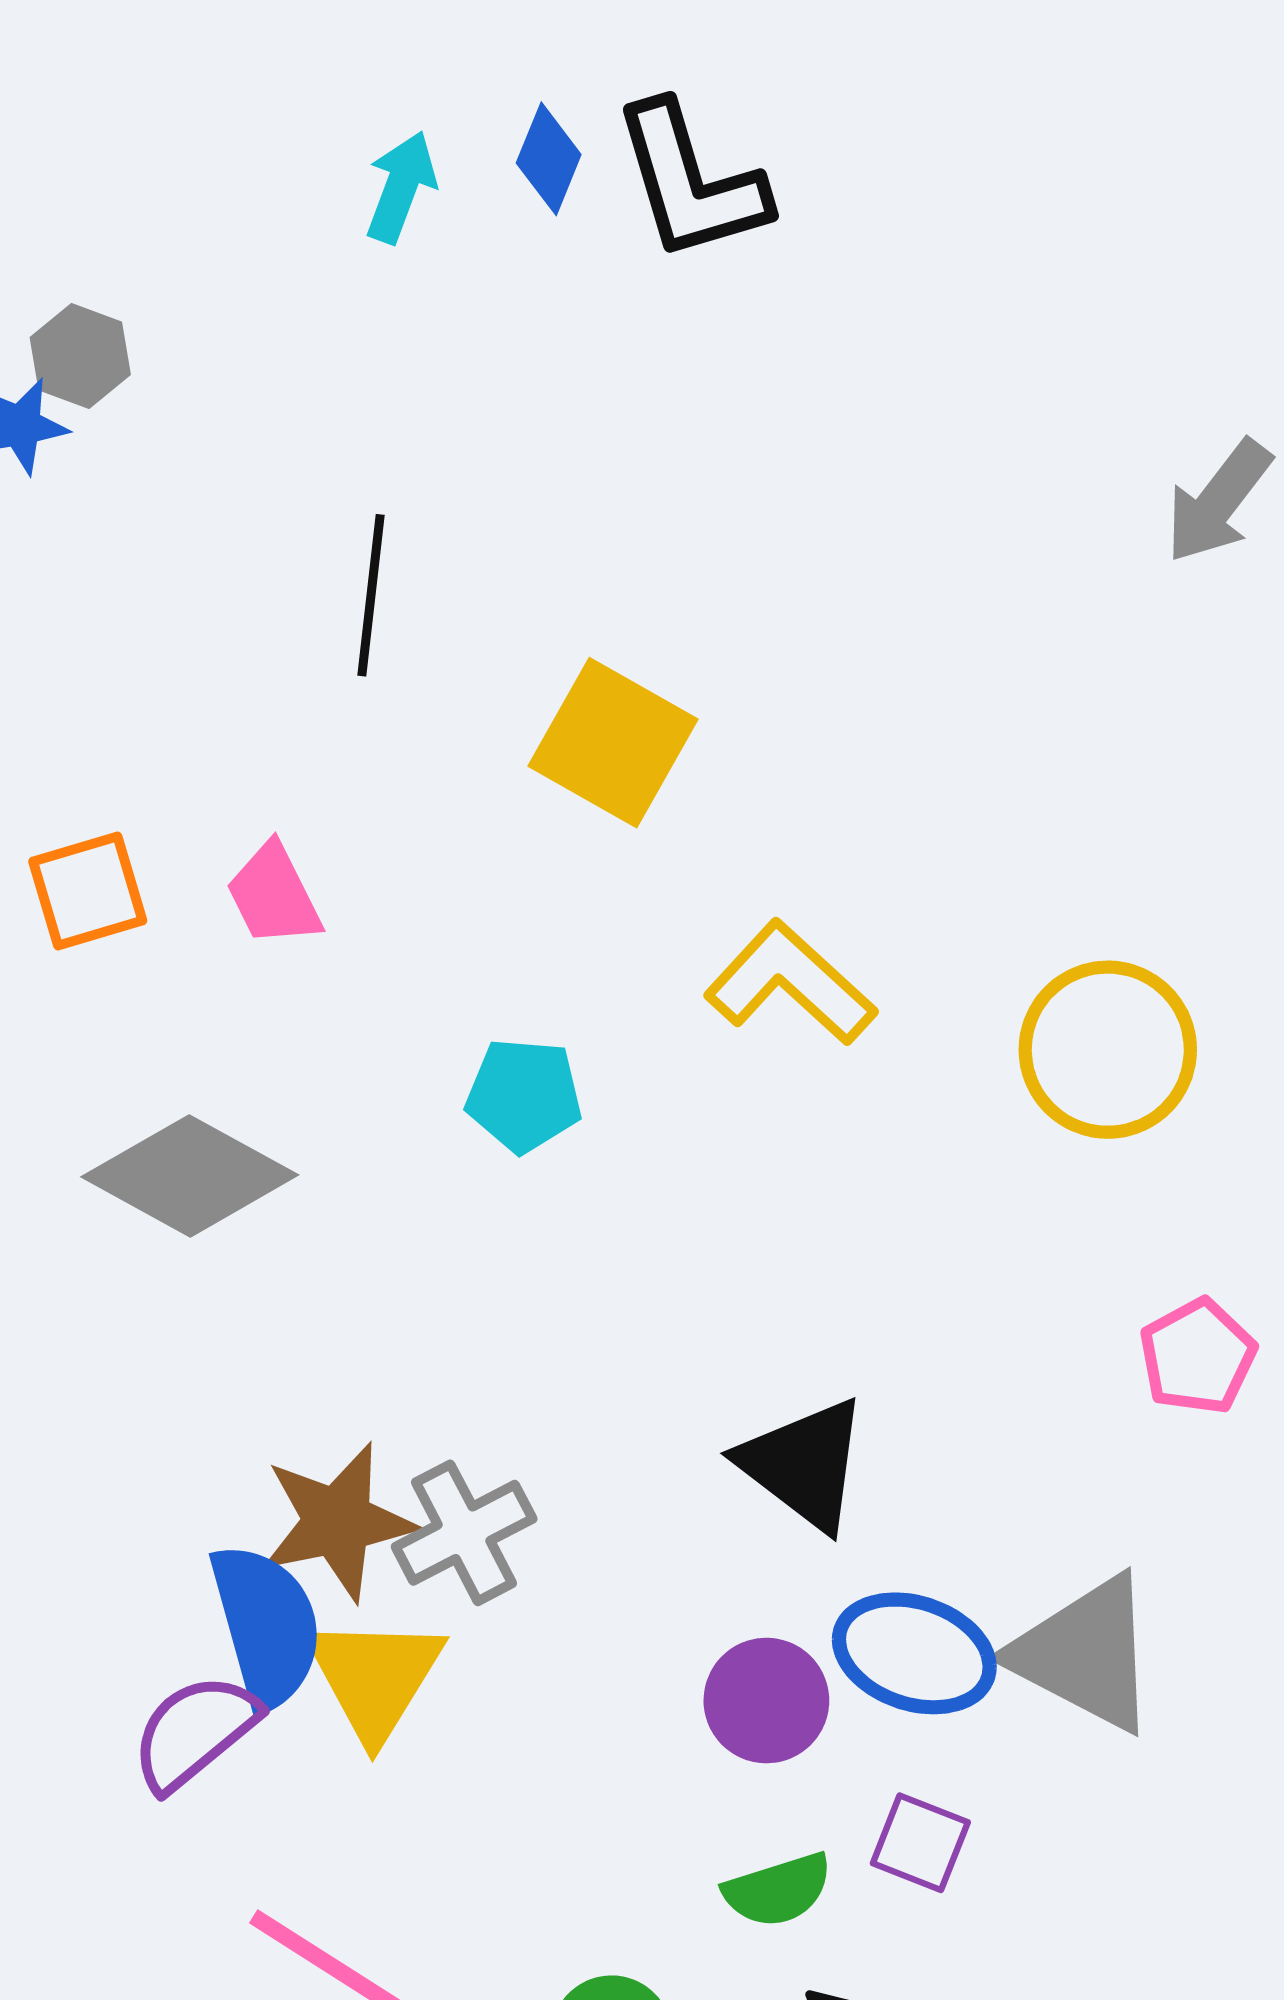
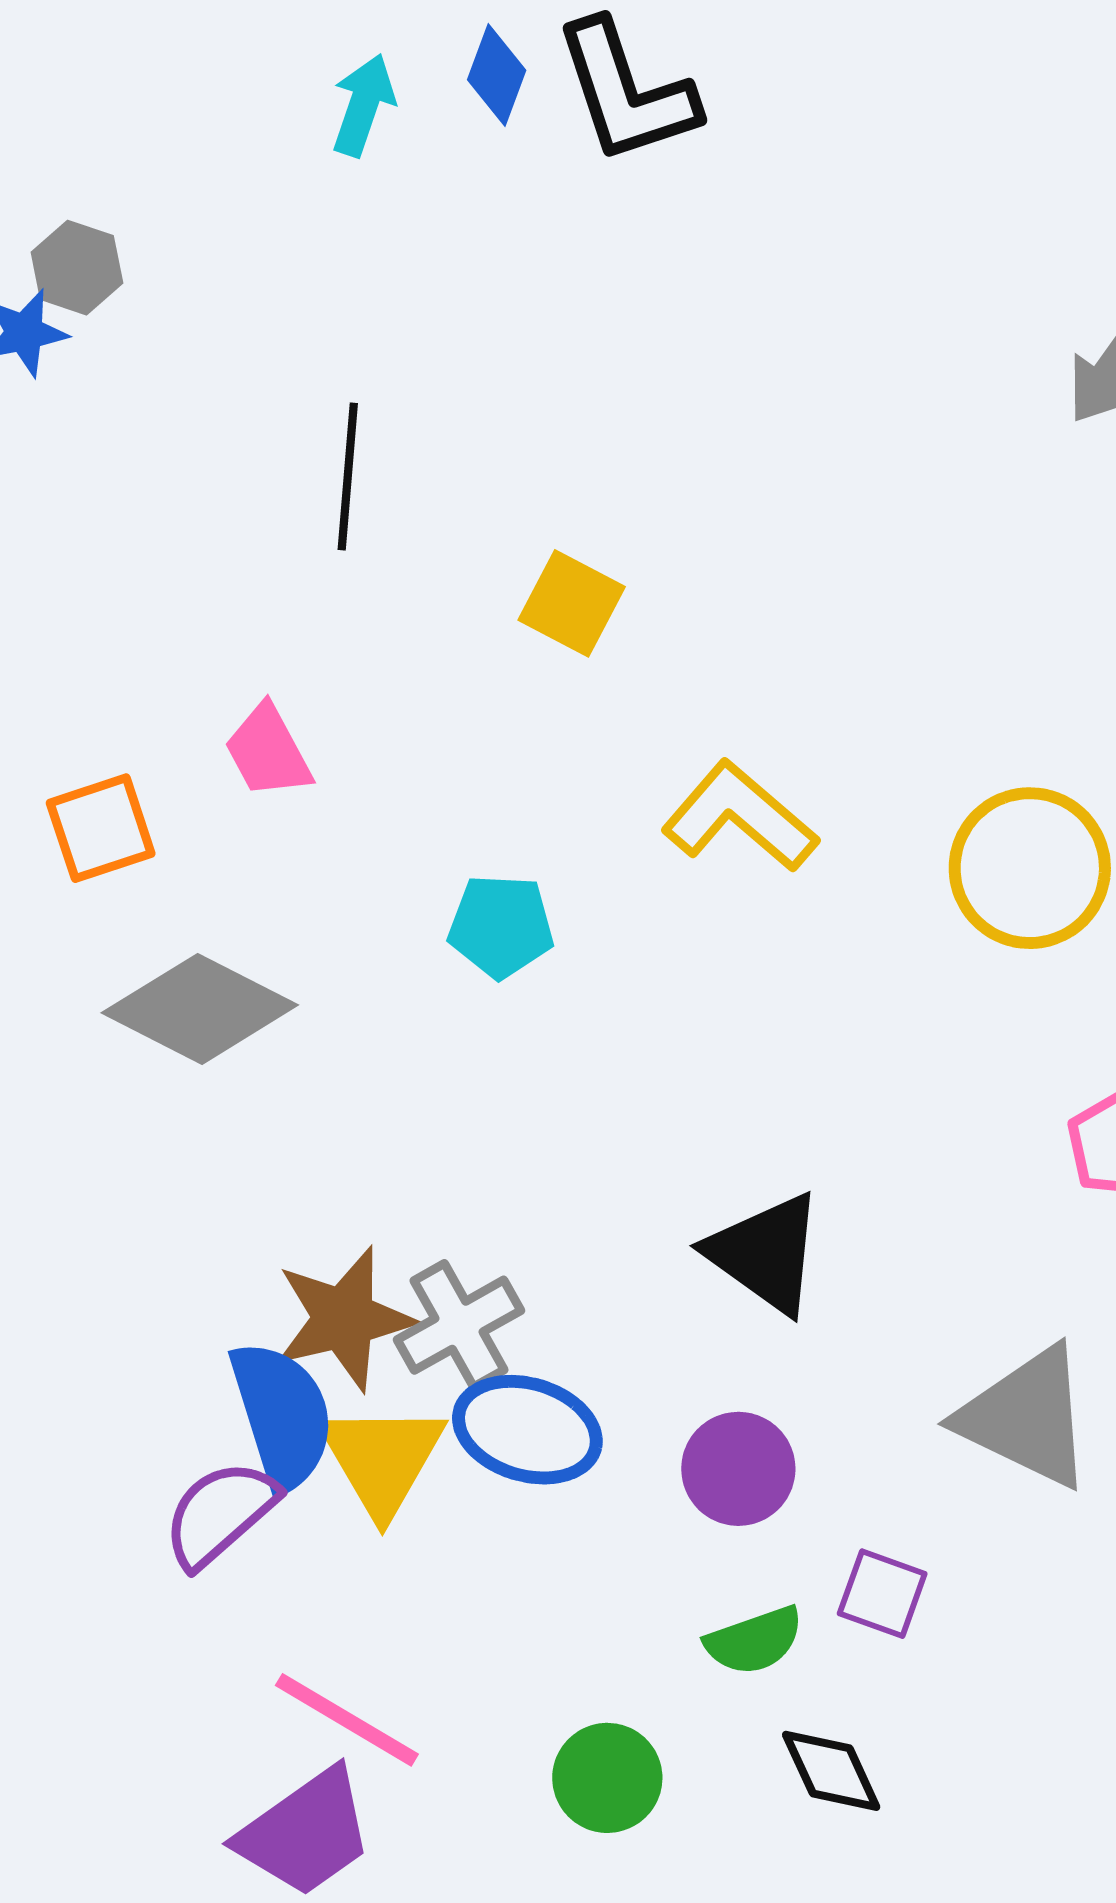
yellow square: (613, 743) -> (572, 603), size x0.7
orange square: (88, 891) -> (101, 828), moved
blue ellipse: (914, 1653) -> (527, 1430), moved

